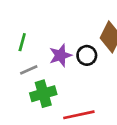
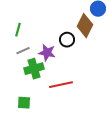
purple star: (60, 55) -> (47, 53), moved, turned 30

